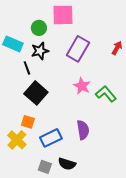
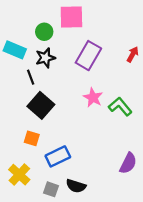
purple semicircle: (83, 130) -> (128, 163), moved, turned 36
yellow cross: (17, 140) -> (19, 175), moved

